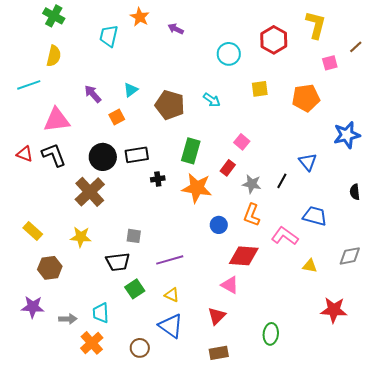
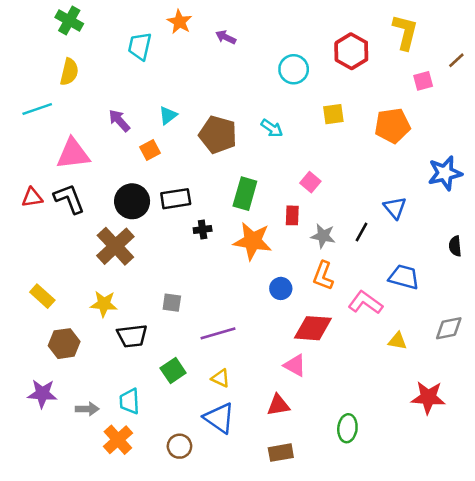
red triangle: (25, 154) -> (32, 197), turned -30
red rectangle: (228, 168) -> (292, 215), turned -35
black trapezoid: (118, 262) -> (132, 336), moved
red triangle: (217, 316) -> (278, 405), turned 36

